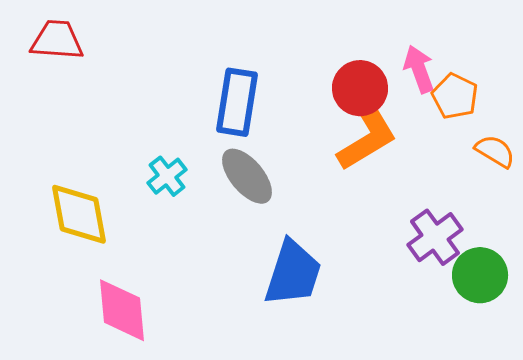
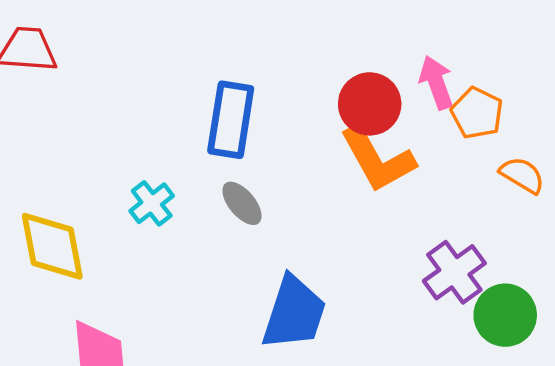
orange L-shape: (367, 137) -> (378, 159), turned 92
gray ellipse: (247, 176) -> (242, 203), size x0.7

